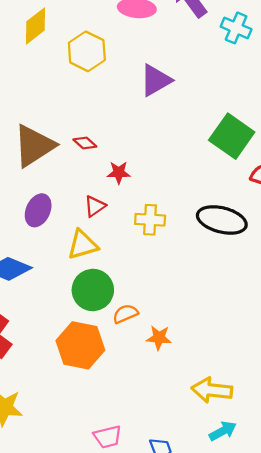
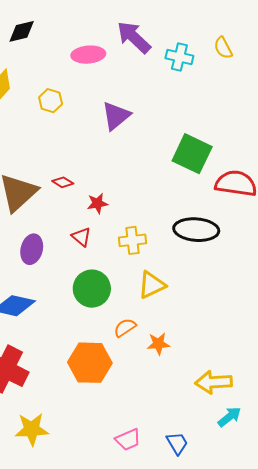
yellow hexagon: (87, 51) -> (51, 101), size x0.7
red triangle: (95, 206) -> (81, 237), turned -35
yellow triangle: (83, 245) -> (152, 285), moved
green circle: (93, 290) -> (92, 289), moved

